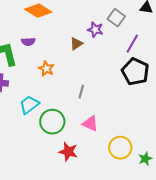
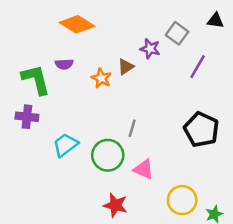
orange star: (46, 69) -> (101, 78), moved
black pentagon: (135, 72) -> (201, 130), moved
green circle: (52, 122) -> (108, 155), moved

